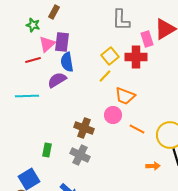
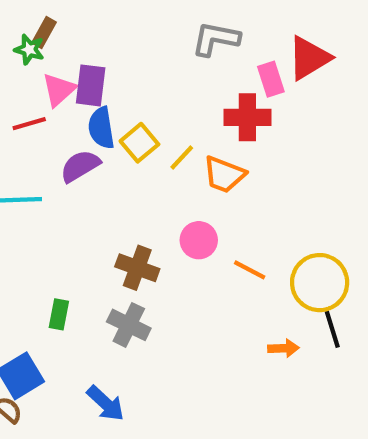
brown rectangle: (54, 12) -> (44, 32), moved
gray L-shape: (121, 20) -> (216, 39), turned 100
yellow square: (110, 56) -> (139, 143), moved
orange trapezoid: (125, 96) -> (224, 174), moved

